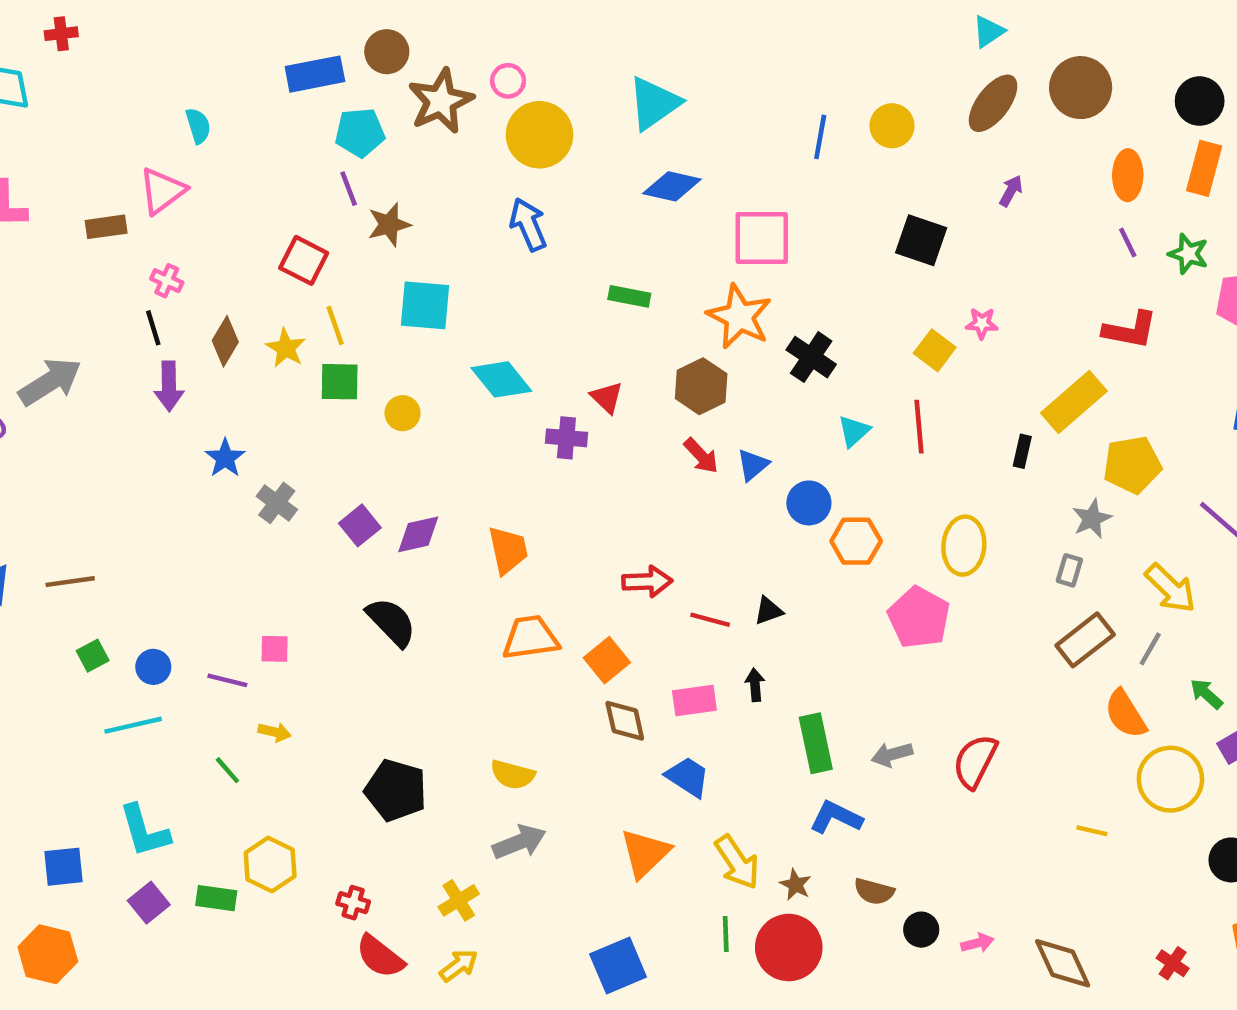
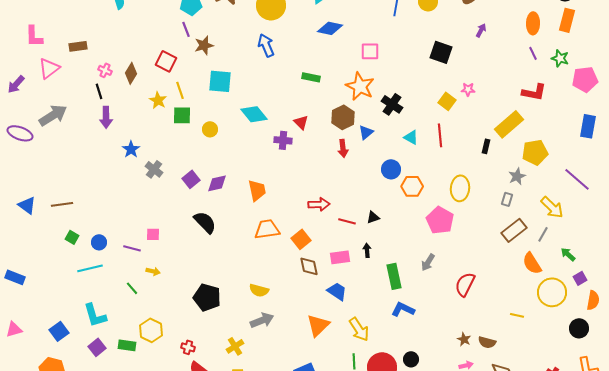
pink triangle: (162, 191) -> (49, 68), moved
pink square: (762, 238) -> (370, 51), size x0.7
brown diamond: (225, 341) -> (131, 73), moved
cyan triangle: (854, 431) -> (411, 137), turned -49
red arrow: (701, 456) -> (343, 148), turned 36
blue triangle: (753, 465) -> (366, 132), moved
green square: (93, 656) -> (72, 237), turned -32
gray arrow: (892, 754) -> (428, 262), moved, turned -42
blue square: (63, 867) -> (59, 331), turned -30
brown star: (795, 885) -> (464, 339), moved
brown semicircle: (874, 891) -> (487, 342), moved
black circle: (921, 930) -> (411, 359), moved

